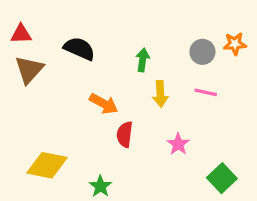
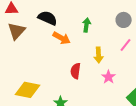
pink line: (206, 92) -> (126, 45), turned -64
yellow arrow: (160, 94) -> (99, 55), moved
orange arrow: (104, 104) -> (62, 38), moved

